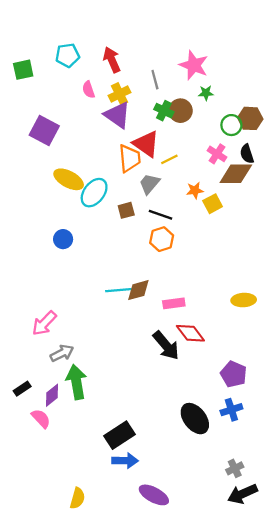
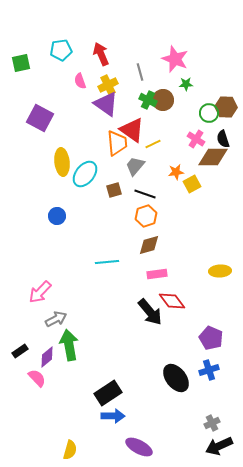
yellow ellipse: (69, 179) -> (62, 162), turned 56
brown diamond: (138, 290) -> (149, 245), moved

